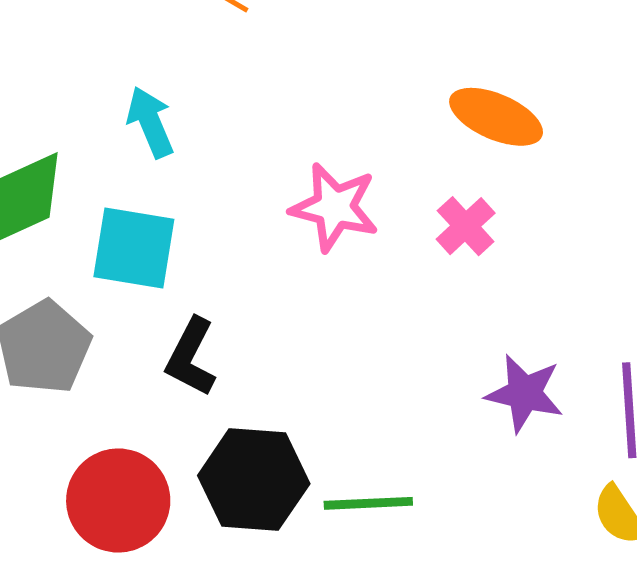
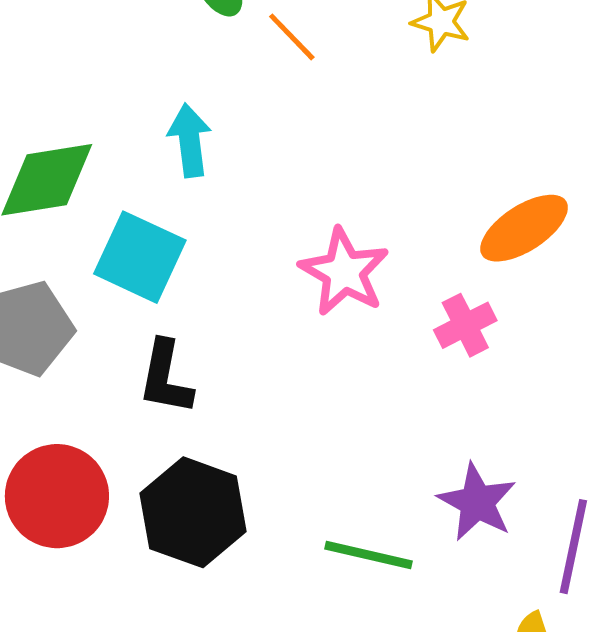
orange ellipse: (496, 117) -> (524, 228), turned -72
black L-shape: (191, 357) -> (166, 377), turned -32
green line: (368, 503) -> (369, 555), moved

